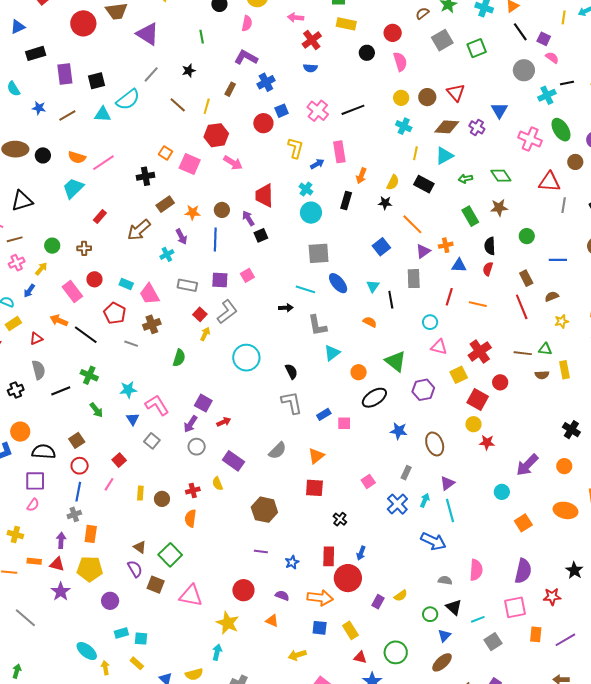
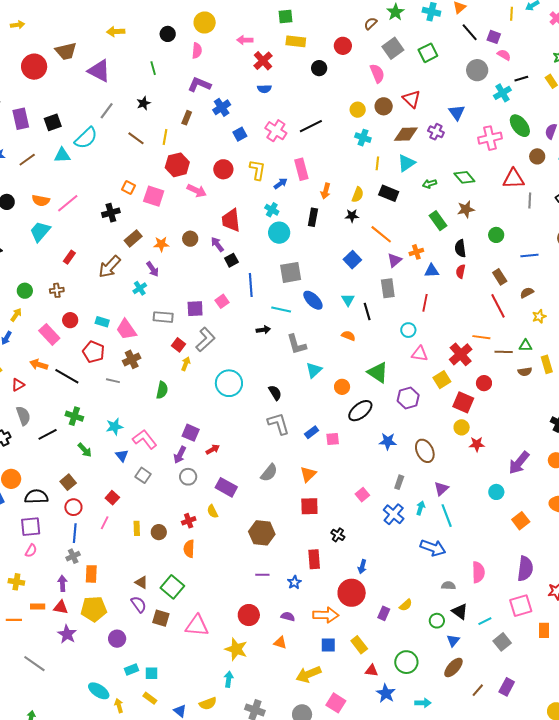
pink semicircle: (400, 62) -> (377, 73), moved
red circle: (263, 123) -> (223, 169), moved
pink cross: (530, 139) -> (490, 138), turned -30
blue line: (215, 239) -> (251, 285), moved
orange line: (478, 304) -> (481, 337), moved
red rectangle: (329, 556) -> (314, 559), moved
yellow arrow: (297, 655) -> (309, 674), size x1.4

